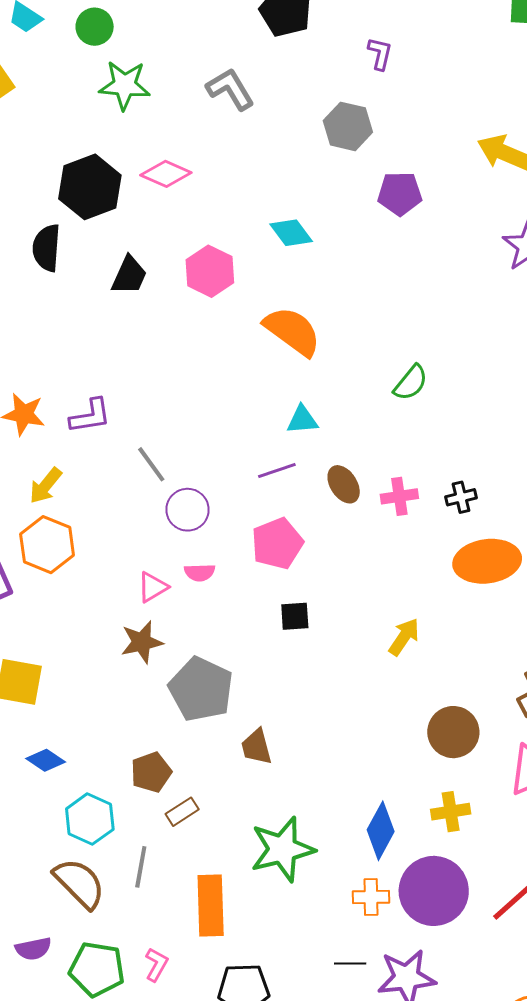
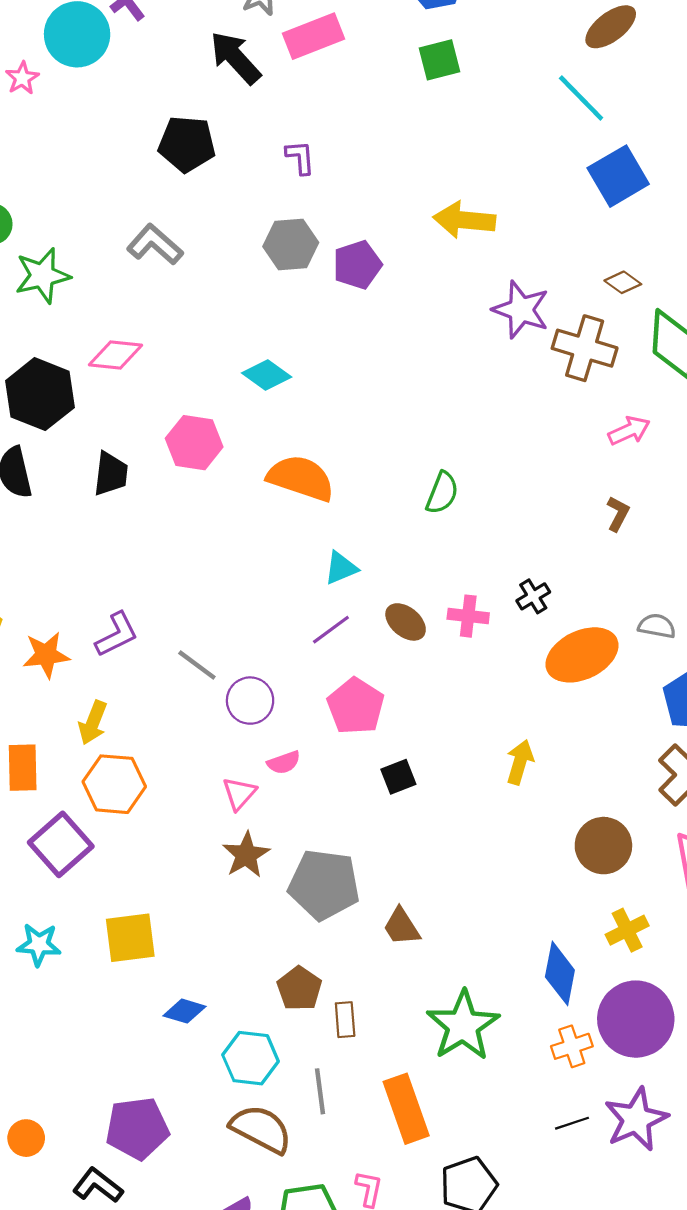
purple pentagon: (400, 194) -> (357, 265), moved
pink cross: (399, 496) -> (468, 616), turned 33
brown rectangle: (182, 812) -> (345, 1020), turned -44

